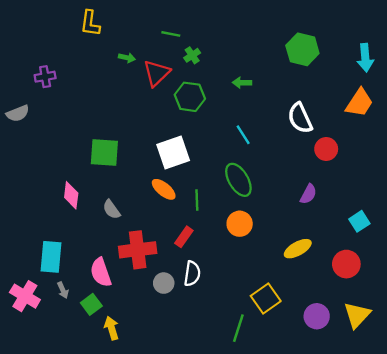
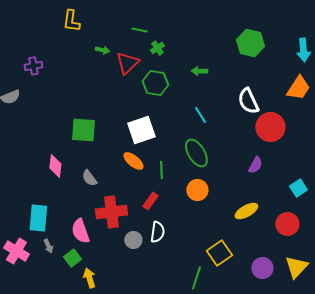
red circle: (326, 149) -> (270, 127), size x1.5

